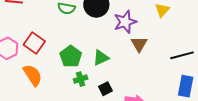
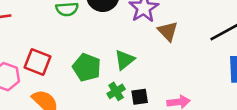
green cross: (81, 79) -> (116, 91), moved
black square: (105, 89) -> (140, 97), turned 32

